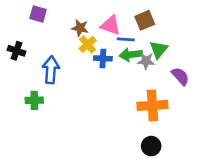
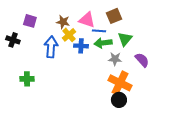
purple square: (38, 14) -> (30, 21), moved
gray star: (146, 61) -> (115, 59), moved
blue arrow: (51, 70) -> (51, 47), moved
orange cross: (152, 105) -> (120, 83), turned 30
black circle: (151, 146) -> (119, 100), moved

